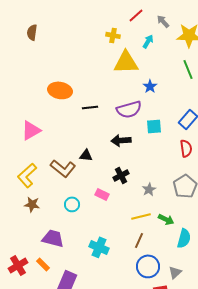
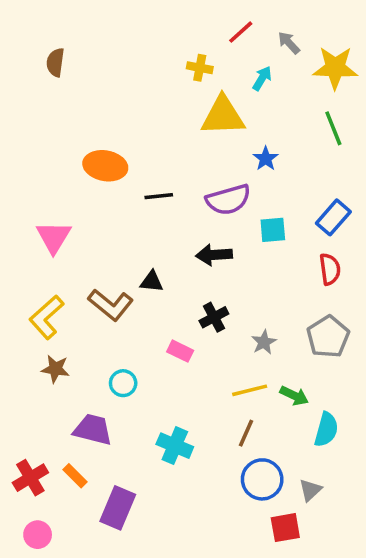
pink triangle: (31, 130) -> (54, 237), turned -30
cyan circle: (72, 204) -> (123, 383), moved

